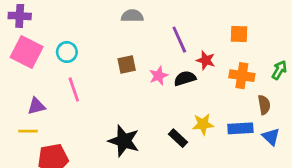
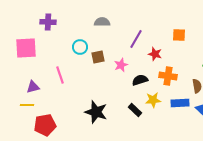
purple cross: (20, 16) -> (48, 22), moved
purple line: (179, 40) -> (136, 39), turned 54
pink square: (27, 52) -> (26, 48), turned -30
cyan circle: (67, 52) -> (80, 47), moved
orange cross: (242, 76) -> (168, 76), moved
black semicircle: (185, 78) -> (140, 80), moved

